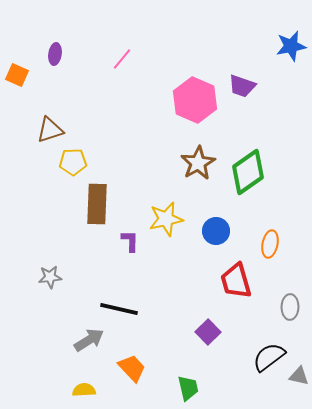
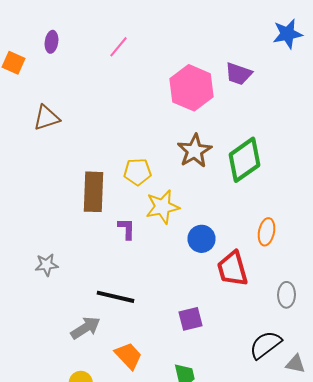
yellow pentagon: (73, 162) -> (138, 172), moved
blue circle: (216, 231) -> (202, 239), moved
purple square: (208, 332) -> (190, 319), moved, turned 30

